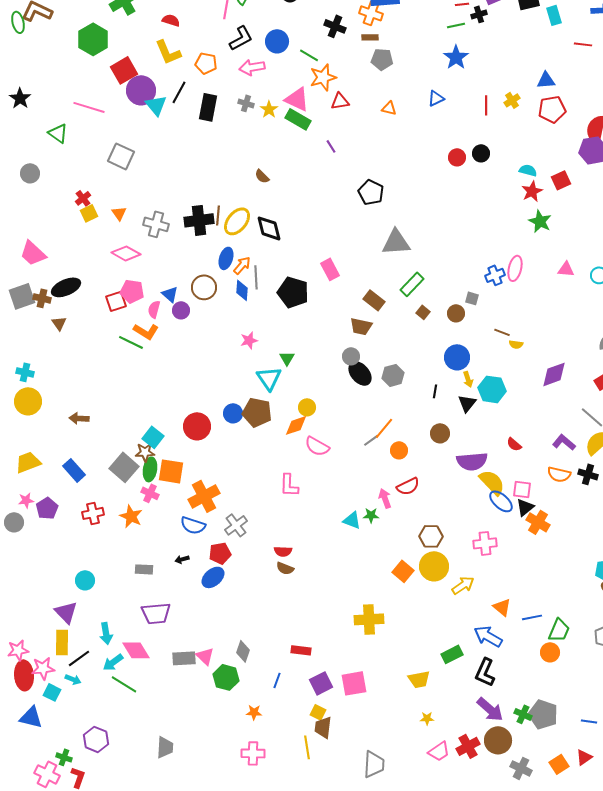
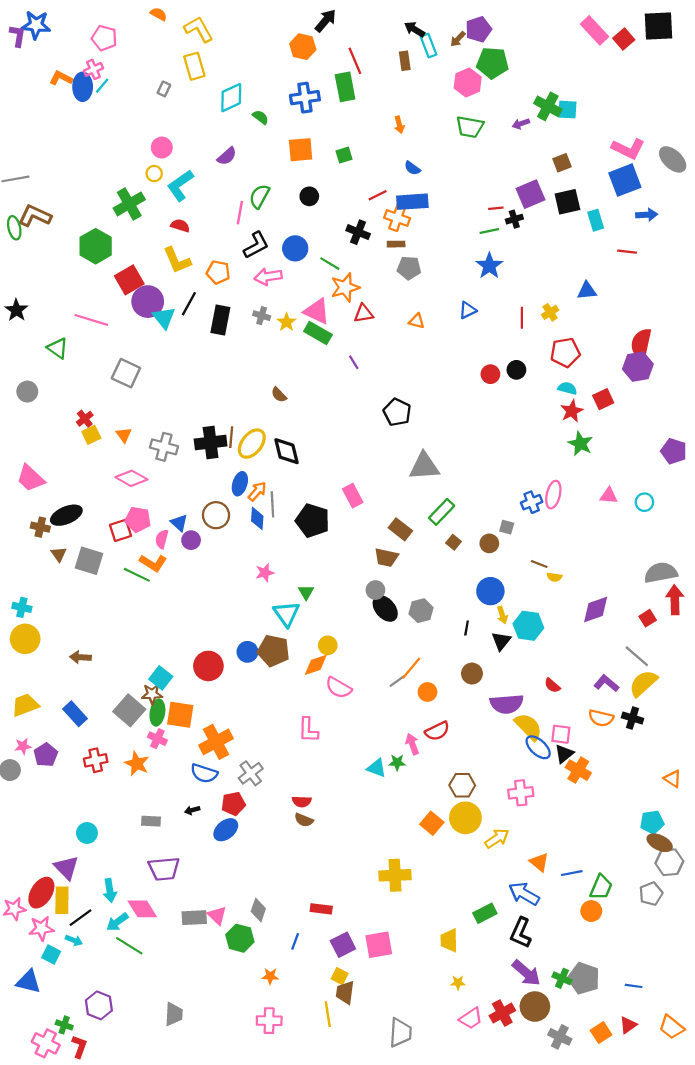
red pentagon: (552, 109) -> (565, 352), moved
gray square: (22, 296) -> (89, 561), moved, turned 36
red ellipse: (24, 675) -> (41, 893), moved, turned 36
yellow trapezoid: (419, 679) -> (449, 940), turned 100

